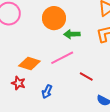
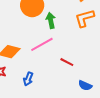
green arrow: (72, 34) -> (51, 20), turned 84

